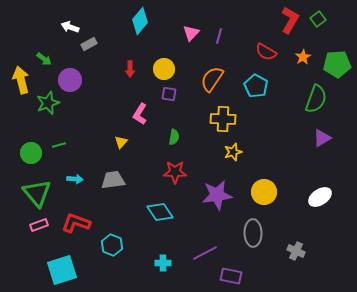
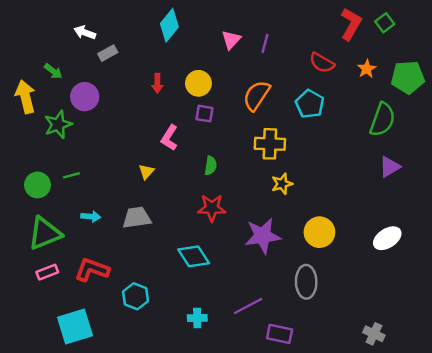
green triangle: (37, 193) -> (45, 233), turned 48
gray cross: (296, 251) -> (374, 334), moved

